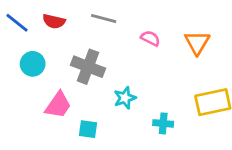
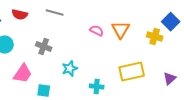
pink semicircle: (150, 38) -> (97, 31), moved
gray cross: (88, 67) -> (44, 47), size x0.7

